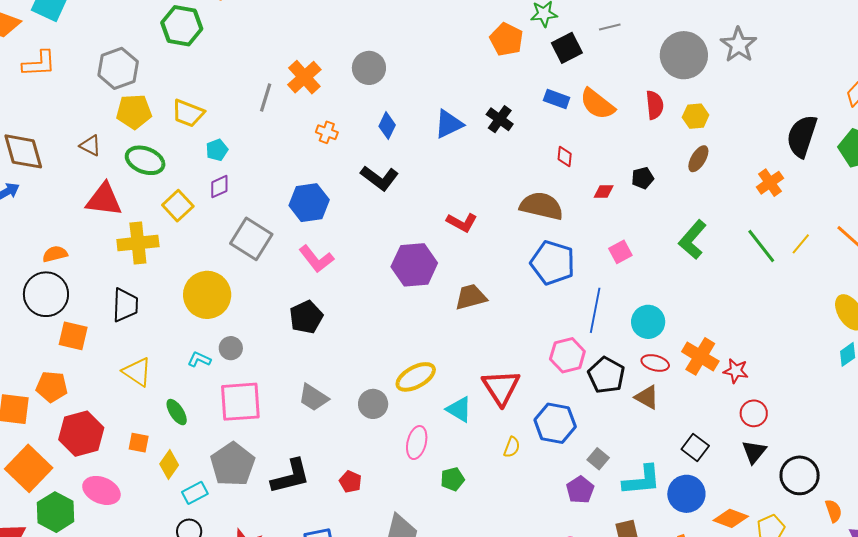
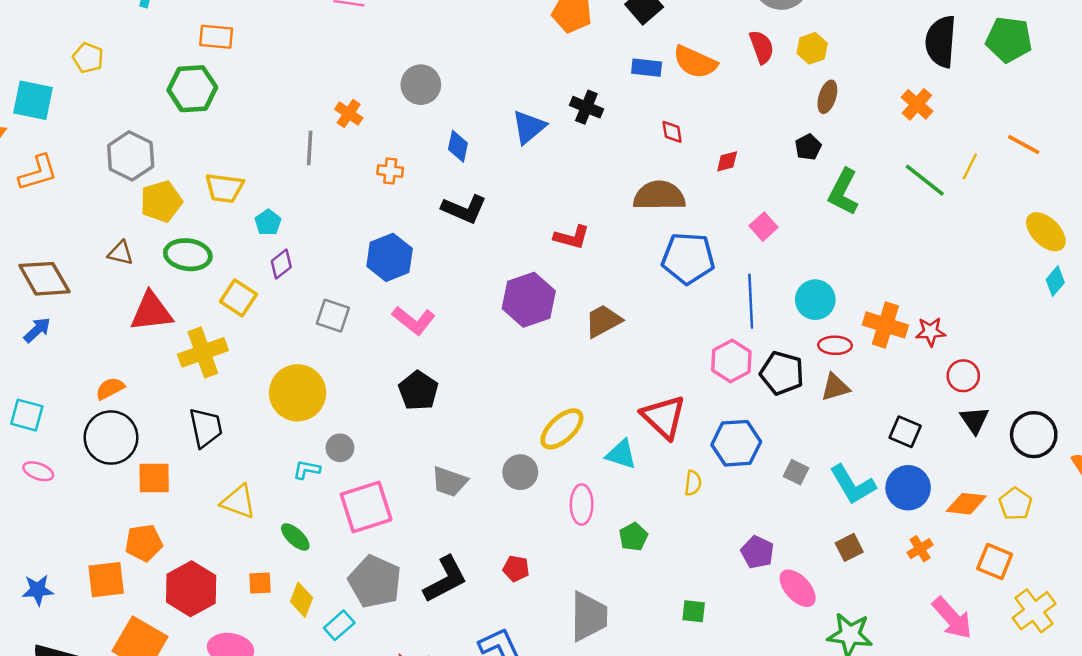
orange cross: (304, 77) -> (349, 113), size x0.7
black pentagon: (643, 178) -> (808, 147), moved
gray square: (251, 239) -> (333, 316), size x0.7
brown triangle: (647, 397) -> (835, 387), turned -32
cyan L-shape: (642, 480) -> (853, 485), turned 78
purple pentagon: (580, 490) -> (757, 552), moved

